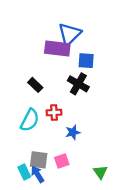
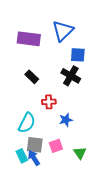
purple rectangle: (57, 49) -> (29, 39), moved
cyan semicircle: (30, 120) -> (27, 123), moved
green triangle: (100, 172) -> (80, 153), moved

